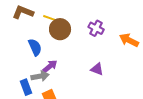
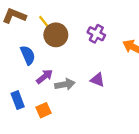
yellow line: (50, 18) -> (45, 22), turned 32
gray arrow: (40, 76) -> (65, 84), moved

